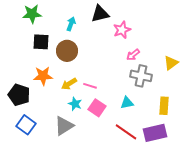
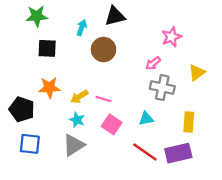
pink star: (122, 30) -> (171, 37), moved
brown circle: (67, 51) -> (104, 50), moved
cyan star: (75, 104) -> (77, 120), moved
blue square: (26, 125) -> (30, 144), turned -30

